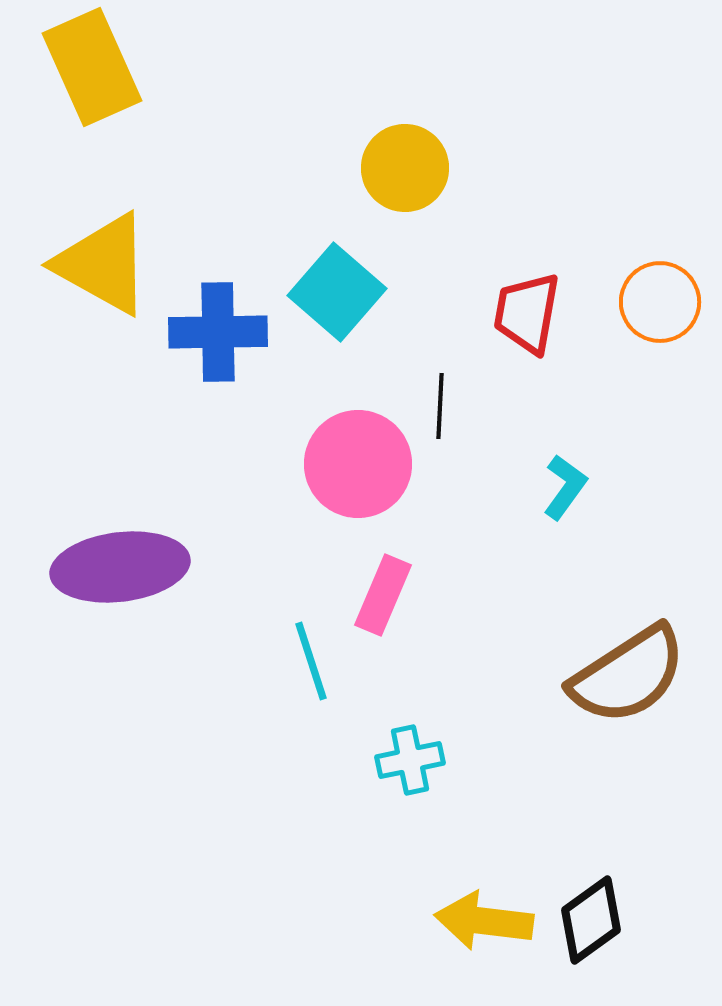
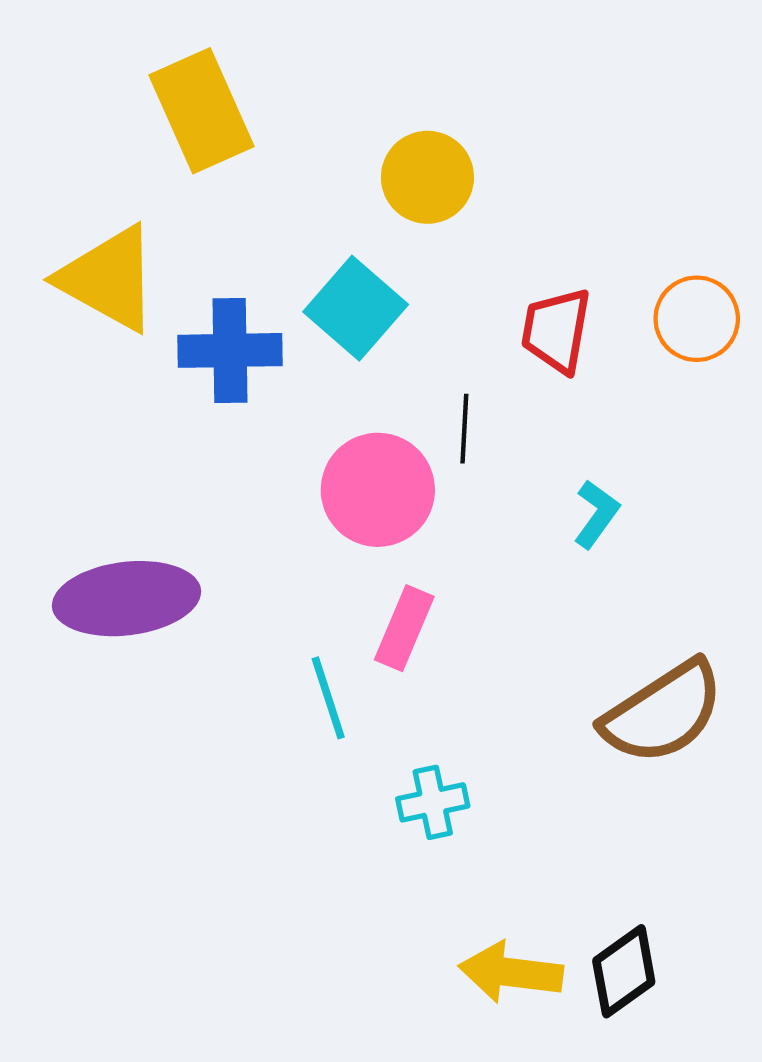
yellow rectangle: (92, 67) -> (201, 111), moved

